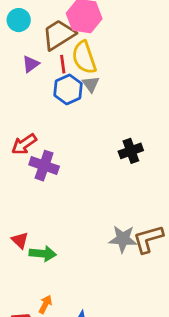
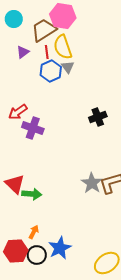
gray star: (123, 239) -> (92, 183), turned 30
red triangle: (20, 240) -> (15, 184), size x1.5

